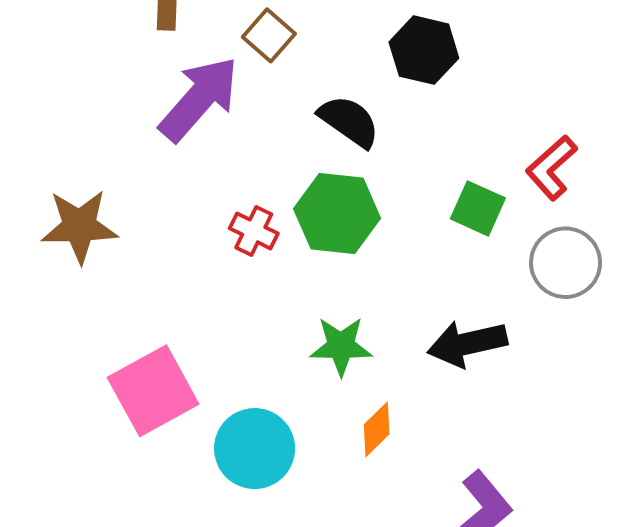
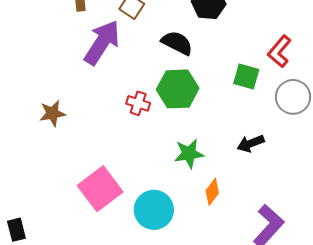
brown star: (79, 226) -> (52, 113), size x0.7
black arrow: (467, 344) -> (251, 143), size x0.7

